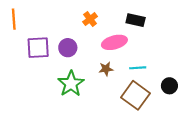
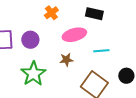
cyan line: (138, 68) -> (101, 51), moved

